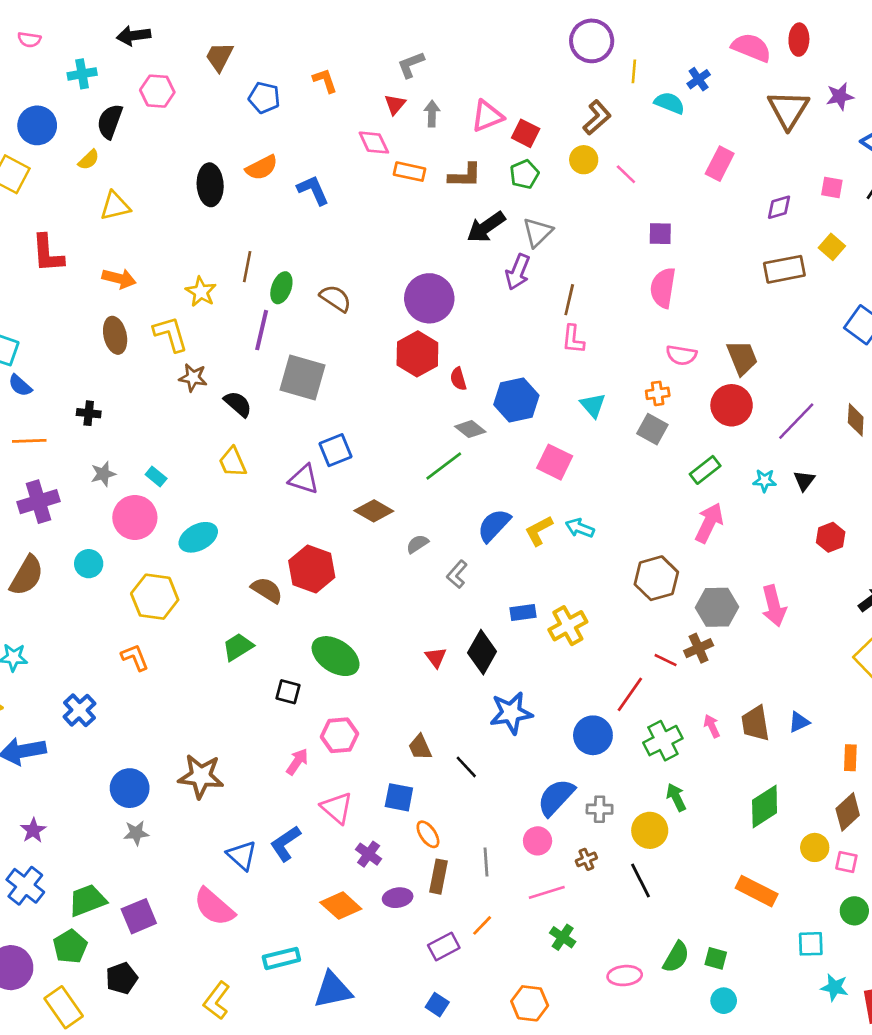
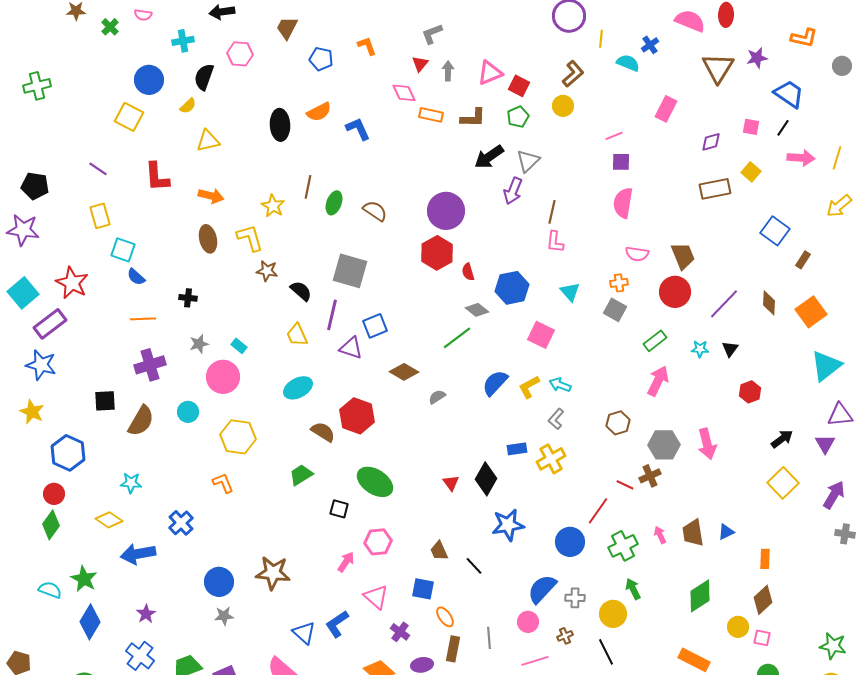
pink line: (626, 174) -> (614, 136), moved, turned -66
purple line: (262, 330) -> (332, 315), moved
cyan ellipse: (198, 537) -> (298, 388), moved
gray L-shape: (457, 574) -> (556, 419), moved
brown hexagon: (656, 578) -> (618, 423), size x0.7

